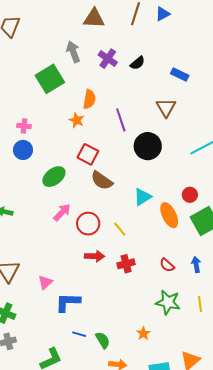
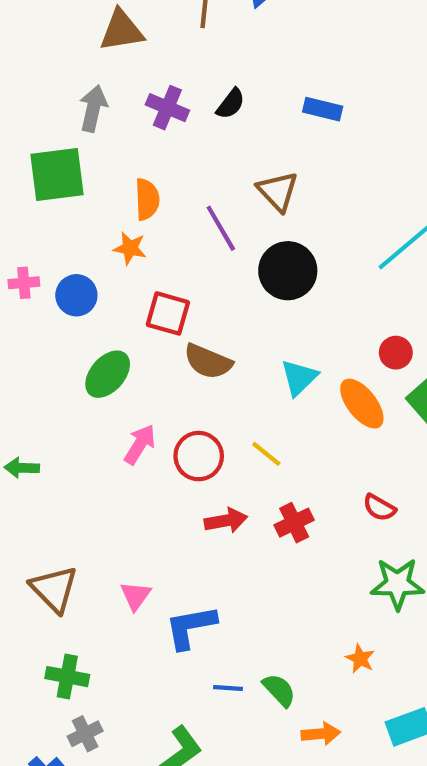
gray arrow: (73, 52) -> (93, 108), turned 45
green square: (50, 79) -> (57, 175), turned 36
brown triangle: (166, 108) -> (278, 191), moved
blue circle: (23, 150) -> (76, 295), moved

